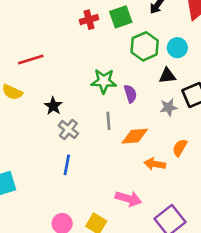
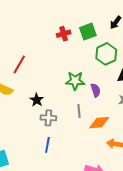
red line: (31, 59) -> (19, 65), turned -42
gray cross: (68, 129) -> (48, 118), turned -35

